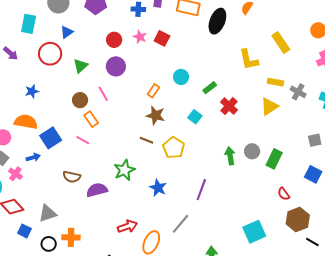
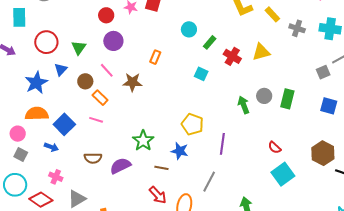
blue triangle: (67, 32) -> (61, 69), moved
cyan circle: (181, 77) -> (189, 29), moved
yellow rectangle: (275, 82) -> (272, 14), moved, turned 49
blue star: (32, 91) -> (36, 83), size x1.6
yellow triangle: (269, 106) -> (261, 52), moved, turned 30
brown star: (156, 115) -> (132, 82), moved
brown line: (146, 140) -> (161, 168), moved
yellow pentagon: (174, 148) -> (192, 124), moved
blue arrow: (33, 157) -> (51, 147), turned 48
pink cross: (15, 174) -> (56, 177), moved
red semicircle: (284, 194) -> (275, 147), moved
red arrow: (127, 226) -> (158, 195), turned 78

